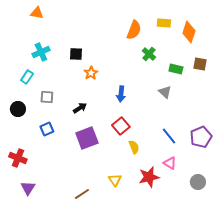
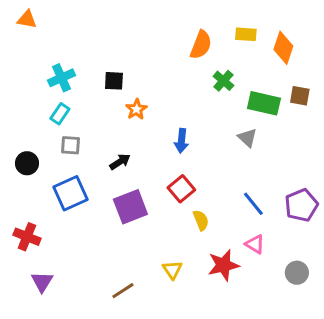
orange triangle: (37, 13) -> (27, 19), moved
green rectangle: (176, 69) -> (264, 103), size x1.5
cyan rectangle: (27, 77) -> (60, 114), moved
blue square: (47, 129) -> (70, 193), size x1.6

